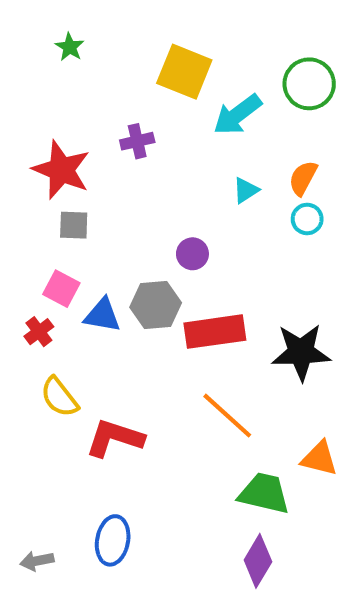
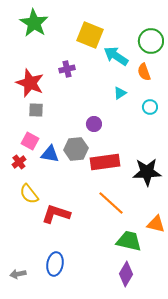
green star: (70, 47) -> (34, 23), size x2.0
cyan arrow: (237, 115) -> (116, 56), turned 70
orange semicircle: (303, 178) -> (144, 72), moved, turned -48

